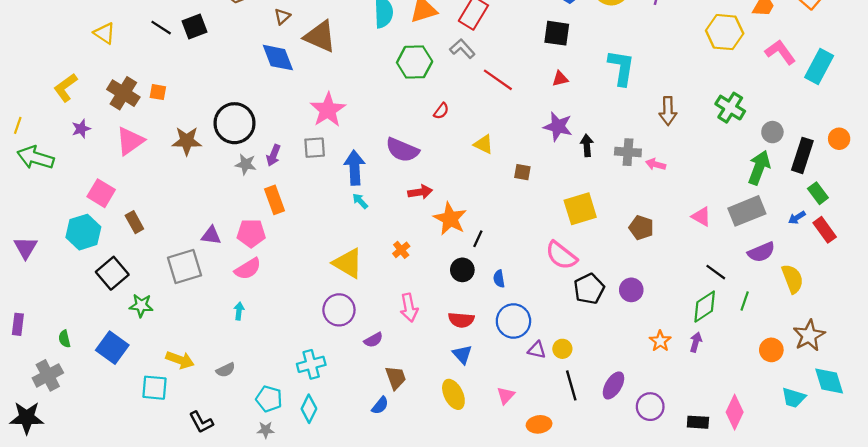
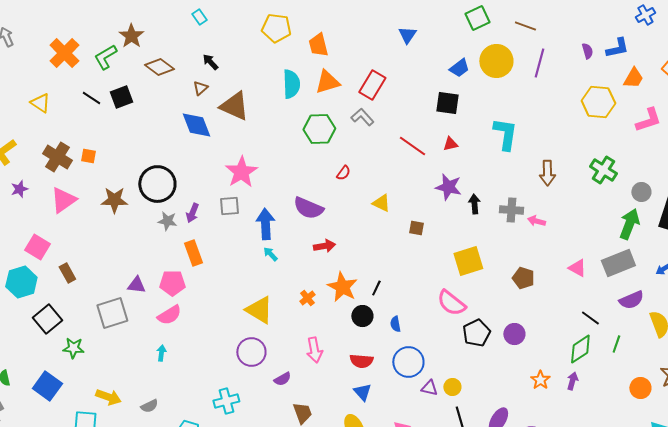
pink L-shape: (780, 52) -> (648, 120), turned 108
red line: (498, 80) -> (412, 146), moved
orange star: (450, 219) -> (342, 287), moved

